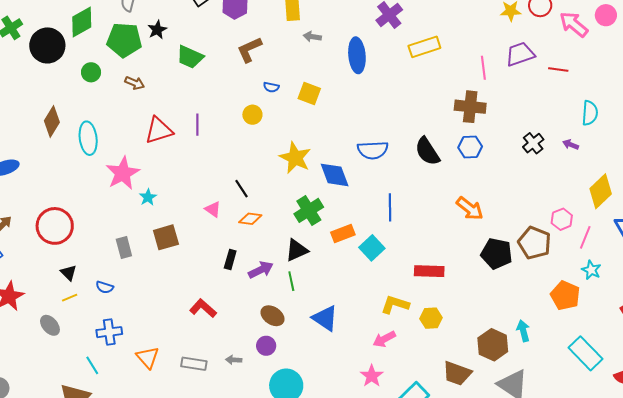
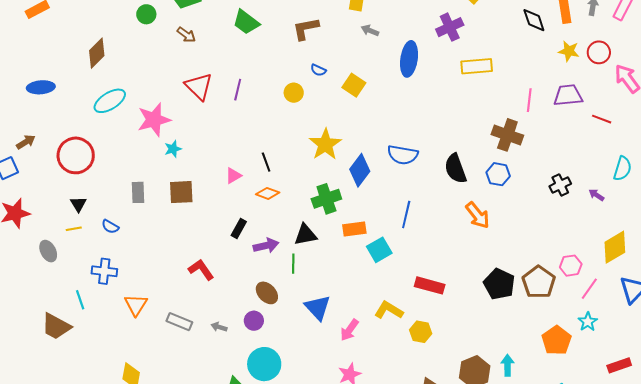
red triangle: (159, 130) -> (199, 86), turned 48
cyan ellipse: (88, 138) -> (110, 101), moved, turned 52
blue diamond: (335, 175) -> (360, 170), turned 44
pink triangle: (213, 209) -> (233, 176), turned 42
orange arrow: (470, 209) -> (478, 215), moved
pink arrow: (384, 339) -> (349, 330), moved, turned -40

